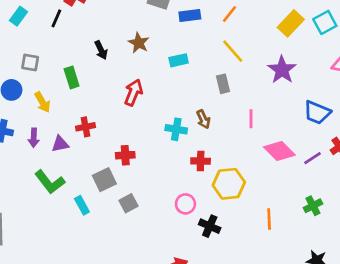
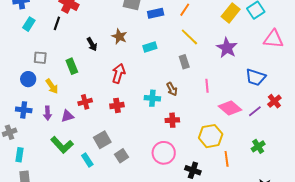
red cross: (125, 155) -> (117, 105), moved
yellow hexagon: (229, 184) -> (211, 136), moved
pink circle: (185, 204) -> (164, 153), size x1.5
black cross: (210, 226) -> (193, 170), moved

